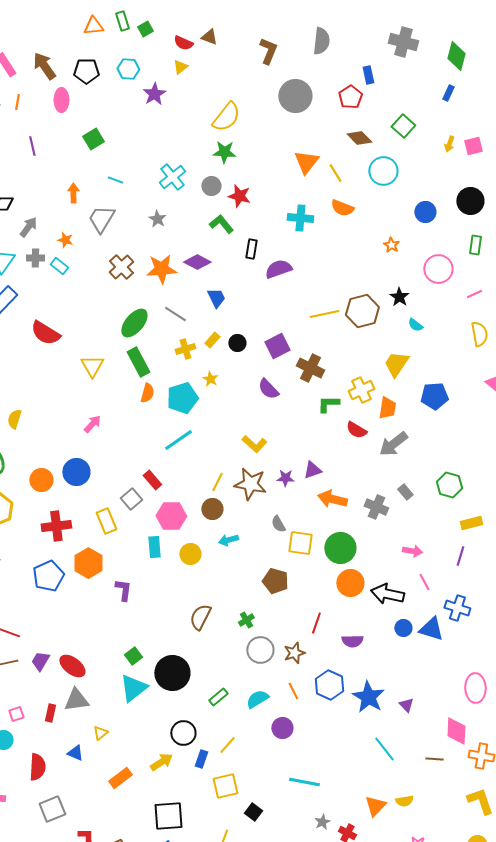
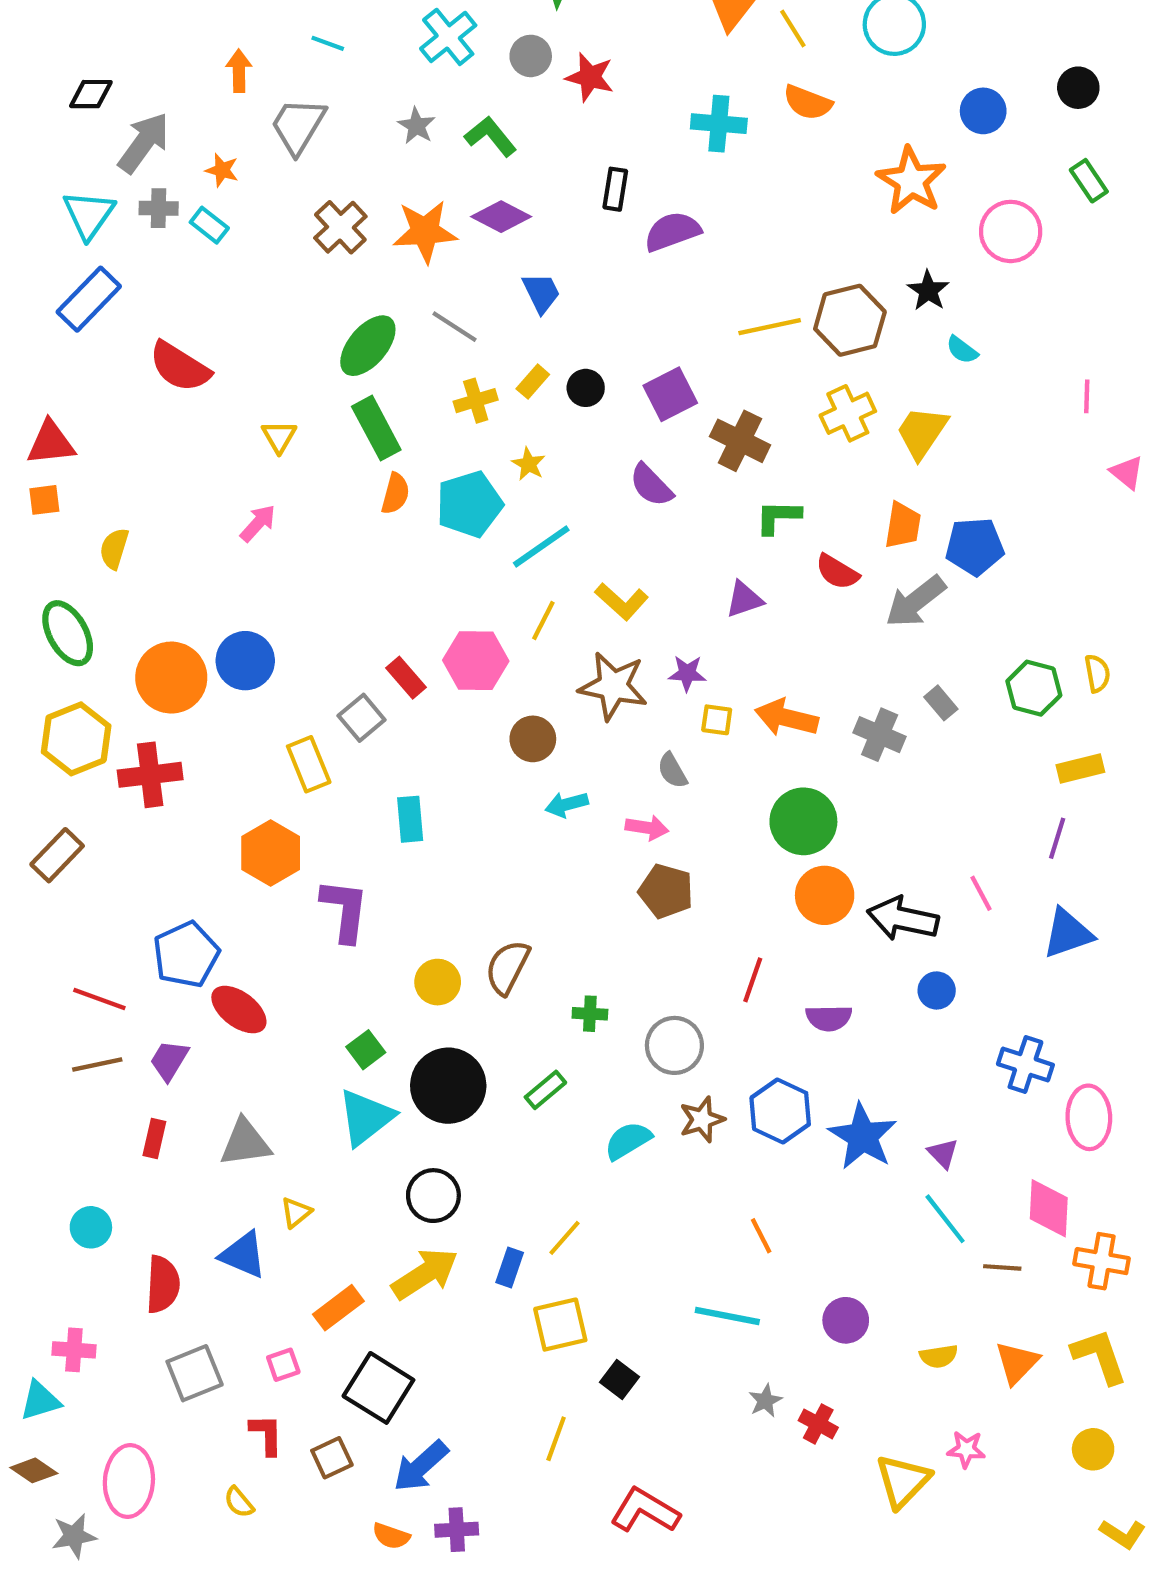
black circle: (470, 201) -> (1078, 88), size x0.7
green L-shape: (221, 224) -> (491, 136), moved
gray arrow: (28, 227) -> (144, 143), size x1.4
orange star: (391, 245) -> (911, 181), size x2.0
green rectangle: (475, 245) -> (1089, 181), turned -42
pink line: (474, 294) -> (1087, 396), moved, turned -63
yellow semicircle: (479, 334) -> (1097, 673), moved, size x0.7
yellow triangle: (92, 366) -> (279, 437), size x0.7
yellow cross: (361, 390) -> (848, 413), moved
blue pentagon: (434, 396) -> (975, 546), moved
pink arrow: (92, 424) -> (258, 523), moved
cyan line: (178, 440) -> (541, 546), moved
purple triangle: (312, 470) -> (744, 599), moved
orange circle: (41, 480) -> (171, 678), size x1.4
yellow line: (217, 482) -> (543, 620), moved
pink hexagon: (171, 516) -> (476, 661), moved
red cross: (56, 526) -> (150, 775), moved
yellow square: (300, 543) -> (717, 720), moved, size x0.6
pink arrow: (412, 551) -> (647, 828), moved
yellow circle: (190, 554) -> (438, 982), moved
blue pentagon: (48, 576) -> (186, 955), moved
purple L-shape: (123, 590) -> (345, 910), size x1.4
blue cross: (457, 608) -> (1025, 1064), moved
green cross: (246, 620) -> (590, 1014), moved, turned 35
blue triangle: (431, 629) -> (1068, 933), moved, turned -36
gray circle: (260, 650) -> (674, 1045), moved
brown star: (294, 653) -> (702, 1119), moved
red ellipse: (72, 666) -> (239, 1010), moved
orange line: (293, 691) -> (761, 1236), moved
green rectangle: (218, 697) -> (545, 1090), moved
red rectangle: (50, 713) -> (154, 1138), moved
pink square: (16, 714) -> (283, 1365), moved
purple circle: (282, 728) -> (846, 1320), moved
black circle: (183, 733) -> (433, 1196), moved
cyan line: (384, 749) -> (945, 1219), moved
blue triangle: (75, 753) -> (243, 1255), size x1.4
yellow arrow: (161, 762) -> (425, 1274), size x1.4
orange triangle: (375, 806) -> (1017, 1363), moved
black square: (168, 816) -> (378, 1388), moved, turned 36

